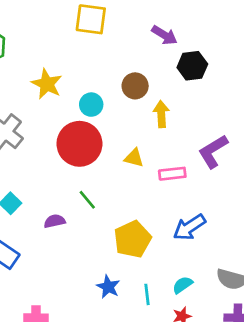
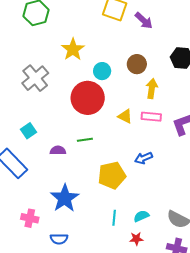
purple arrow: (164, 35) -> (144, 21), moved
pink rectangle: (172, 174) -> (151, 117), moved
green line: (87, 200) -> (85, 140), turned -70
blue arrow: (189, 227) -> (144, 158), moved, size x0.7
blue star: (108, 287) -> (65, 198), moved, size x1.6

